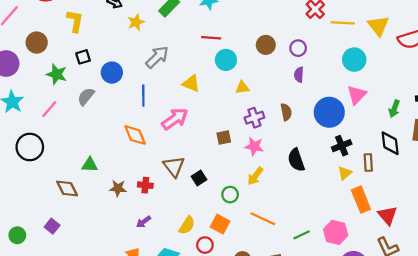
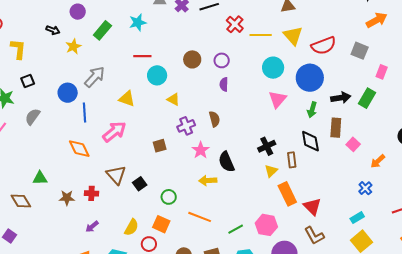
blue circle: (112, 73) -> (68, 93), moved
yellow triangle: (242, 88) -> (173, 99), turned 40
blue circle: (329, 112) -> (310, 78), moved
pink star: (254, 146) -> (201, 150), moved, turned 30
yellow arrow: (255, 176) -> (208, 180), moved, turned 54

